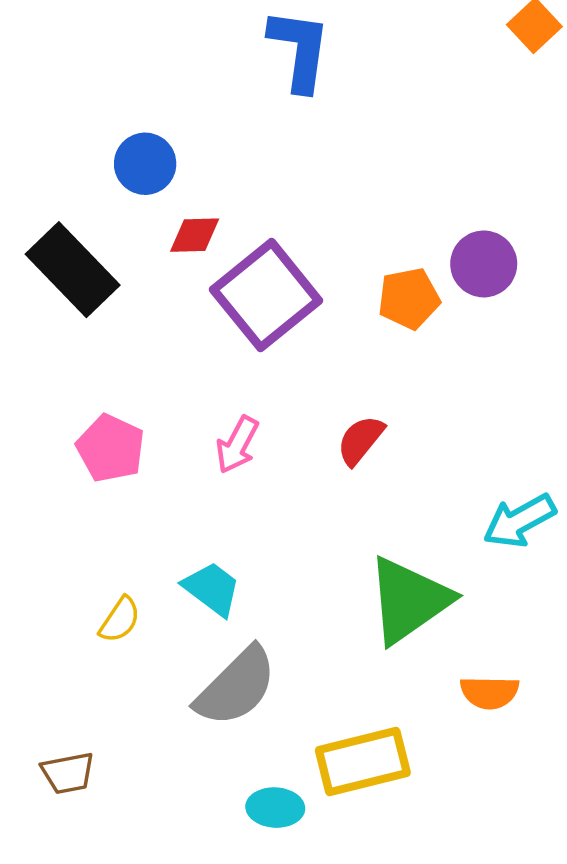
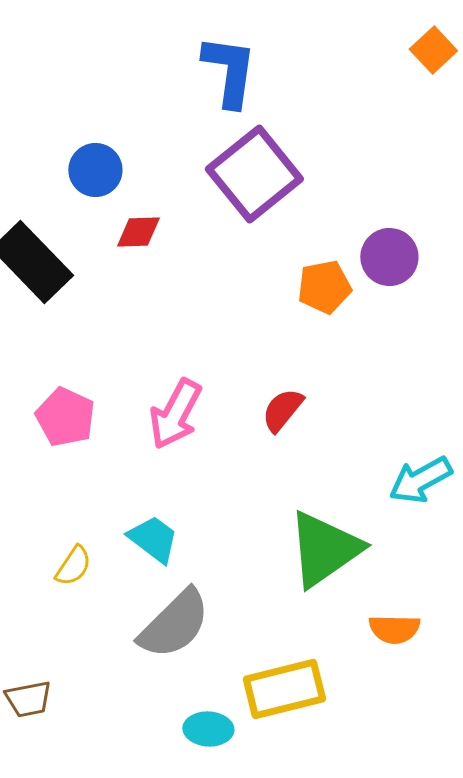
purple square: (266, 295) -> (254, 174), moved
pink arrow: (237, 445) -> (175, 414), size x1.4

